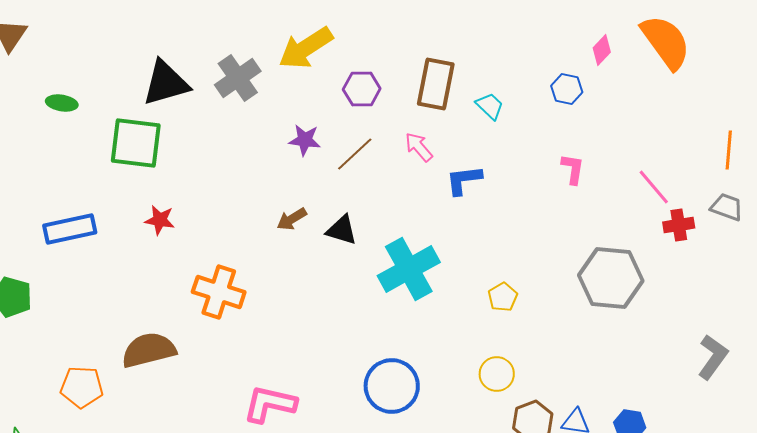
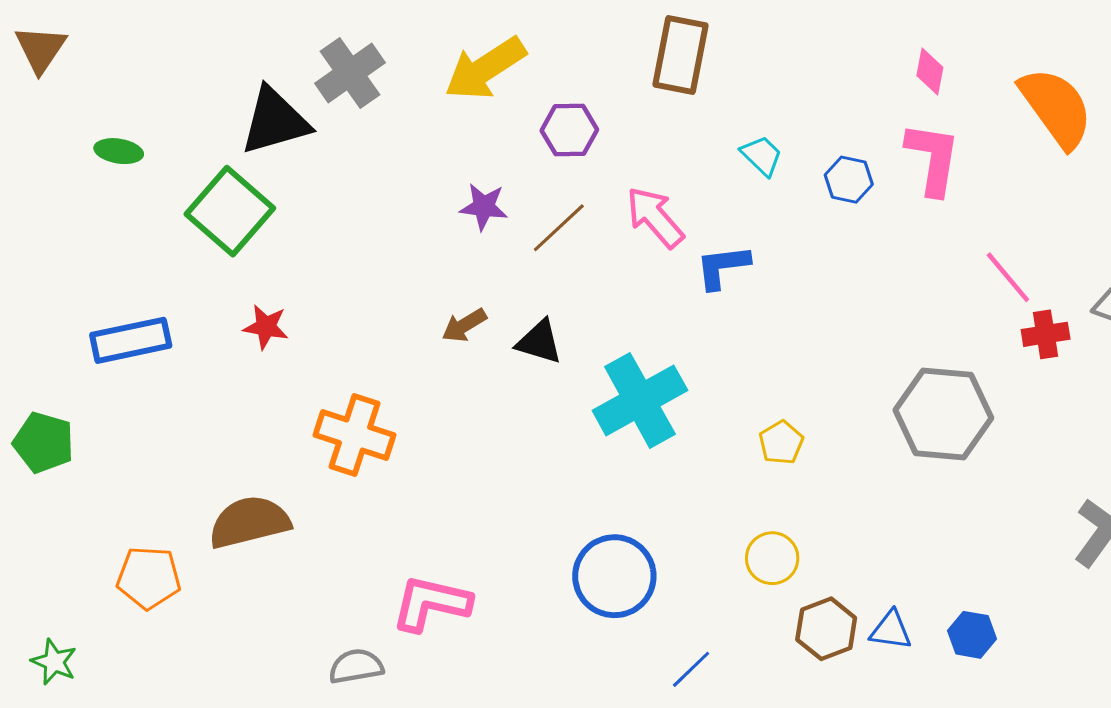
orange semicircle: (666, 42) -> (1056, 108), moved
pink diamond: (602, 50) -> (930, 71), turned -32
gray cross: (238, 78) -> (350, 73), moved
brown rectangle: (436, 84) -> (680, 55), moved
blue hexagon: (567, 89) -> (849, 180), moved
green square: (136, 143) -> (230, 211), turned 34
pink arrow: (419, 147) -> (655, 217), size x1.4
pink L-shape: (573, 169) -> (933, 159), moved, size x1.6

